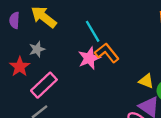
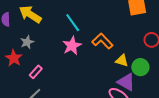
orange L-shape: (107, 53) -> (102, 41), moved
pink rectangle: (44, 85) -> (36, 72), size x0.6

